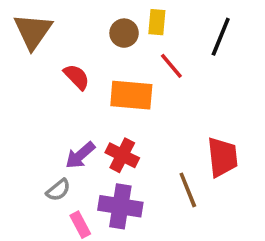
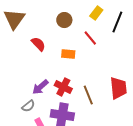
yellow rectangle: (157, 22) -> (96, 13), moved, turned 32
orange rectangle: (131, 95) -> (68, 54), size x0.6
brown line: (188, 190) -> (88, 95), moved

